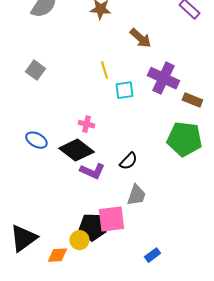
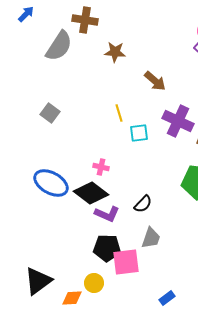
blue ellipse: (36, 140) -> (51, 183), size x1.6
black pentagon: (92, 227) -> (107, 248), moved

